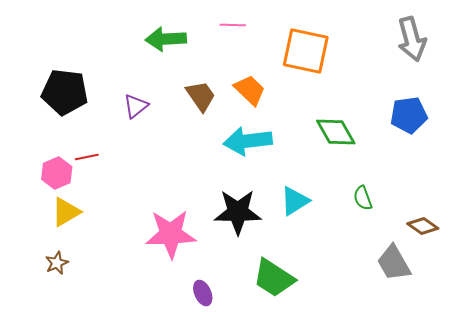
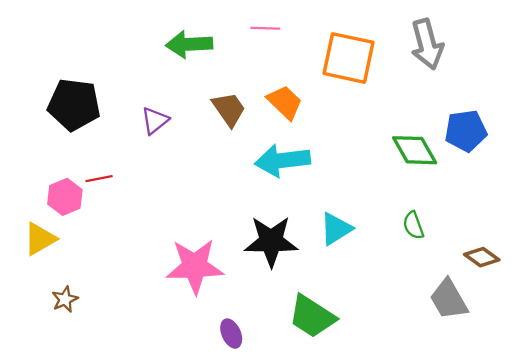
gray arrow: (412, 39) -> (427, 44), moved
green diamond: (336, 132) -> (415, 150), moved
yellow triangle: (66, 212) -> (40, 239), moved

